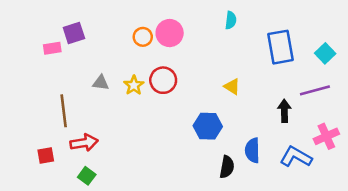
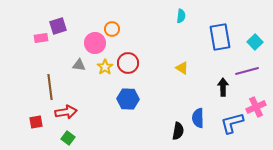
pink circle: (170, 33) -> (95, 43), moved
blue hexagon: (208, 126) -> (128, 99), moved
blue L-shape: (296, 157) -> (232, 123), turned -45

